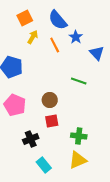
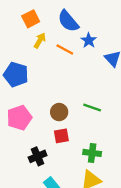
orange line: (55, 45) -> (65, 50), turned -35
green line: (79, 81) -> (92, 107), moved
pink pentagon: (15, 105) -> (19, 118), turned 30

